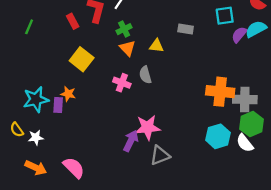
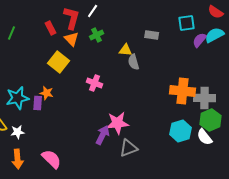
orange triangle: (127, 48) -> (72, 39), moved
gray semicircle: (145, 75) -> (134, 62), moved
orange arrow: (36, 168) -> (18, 159), turned 60

